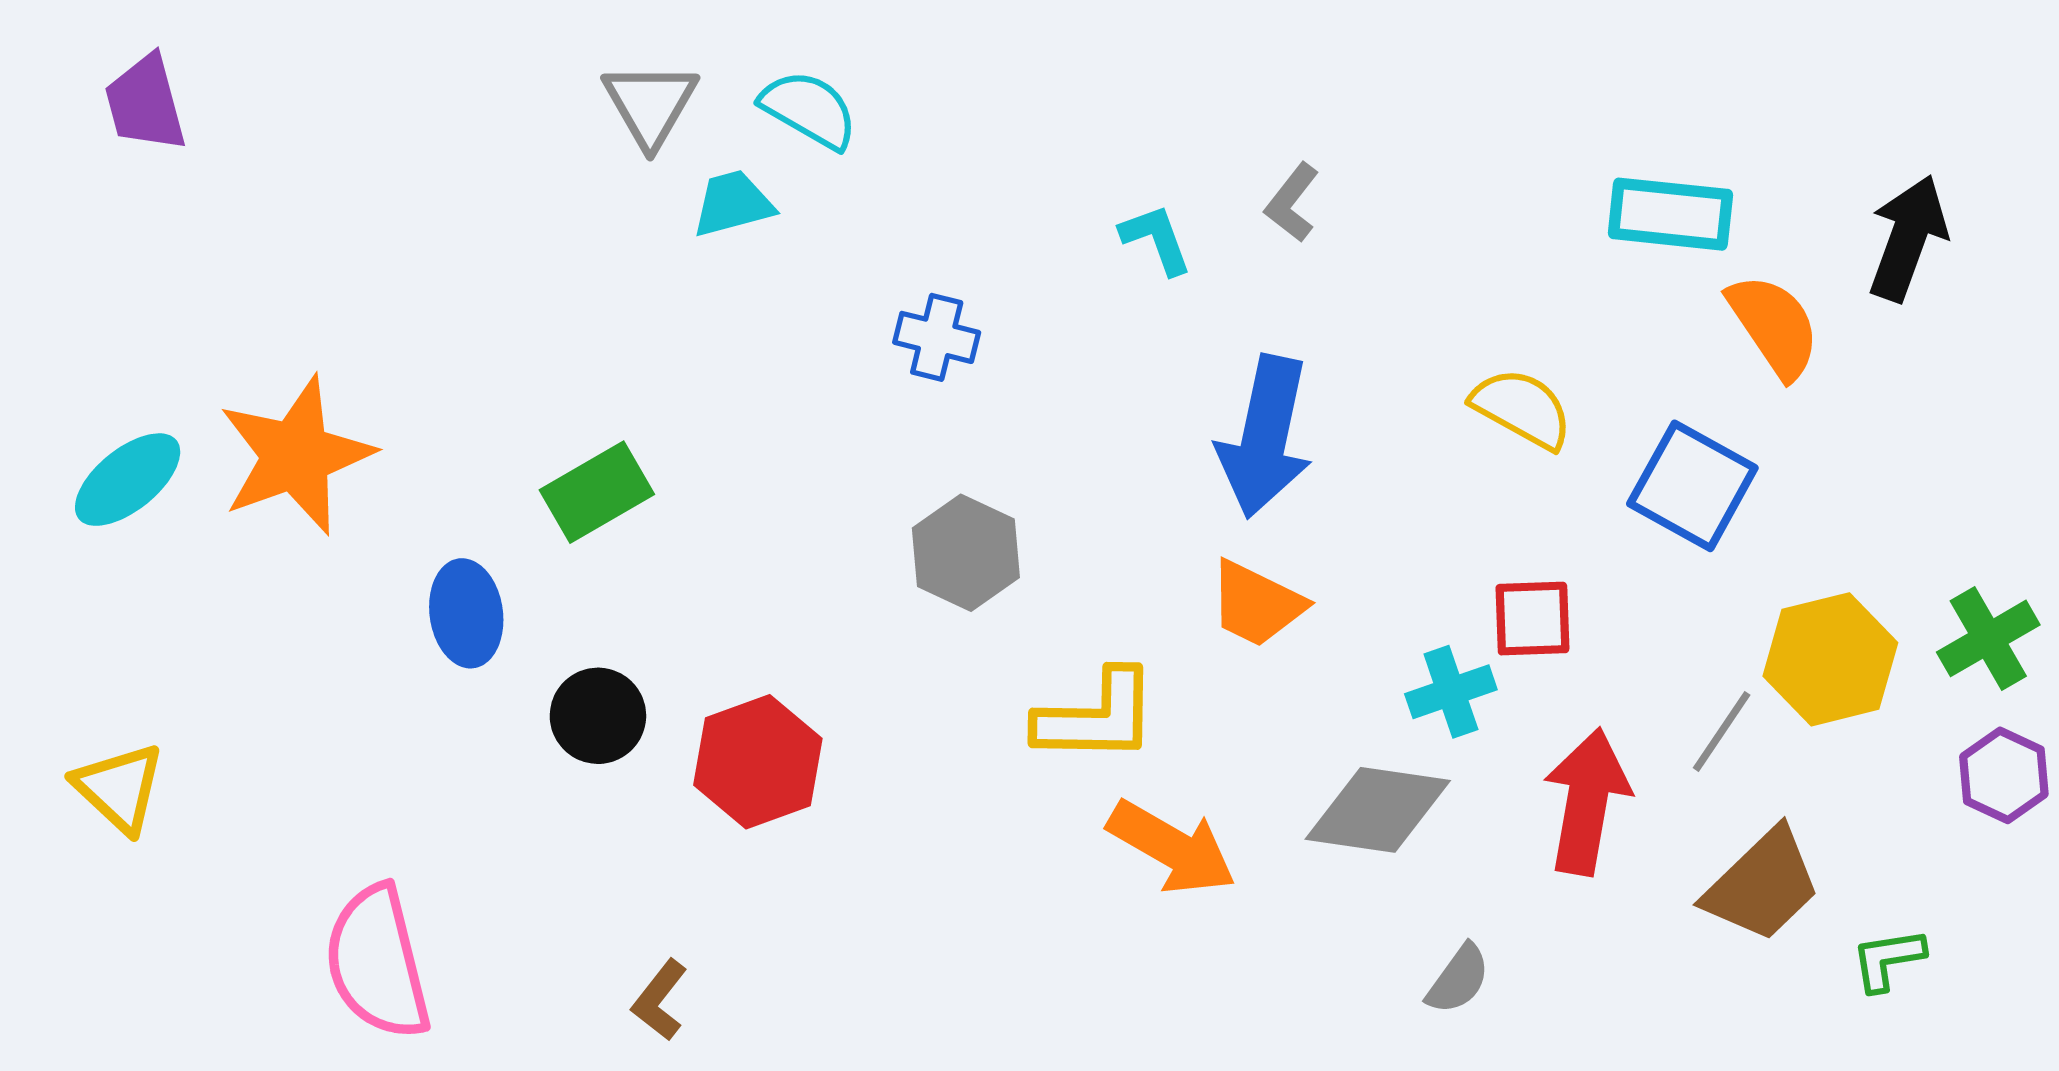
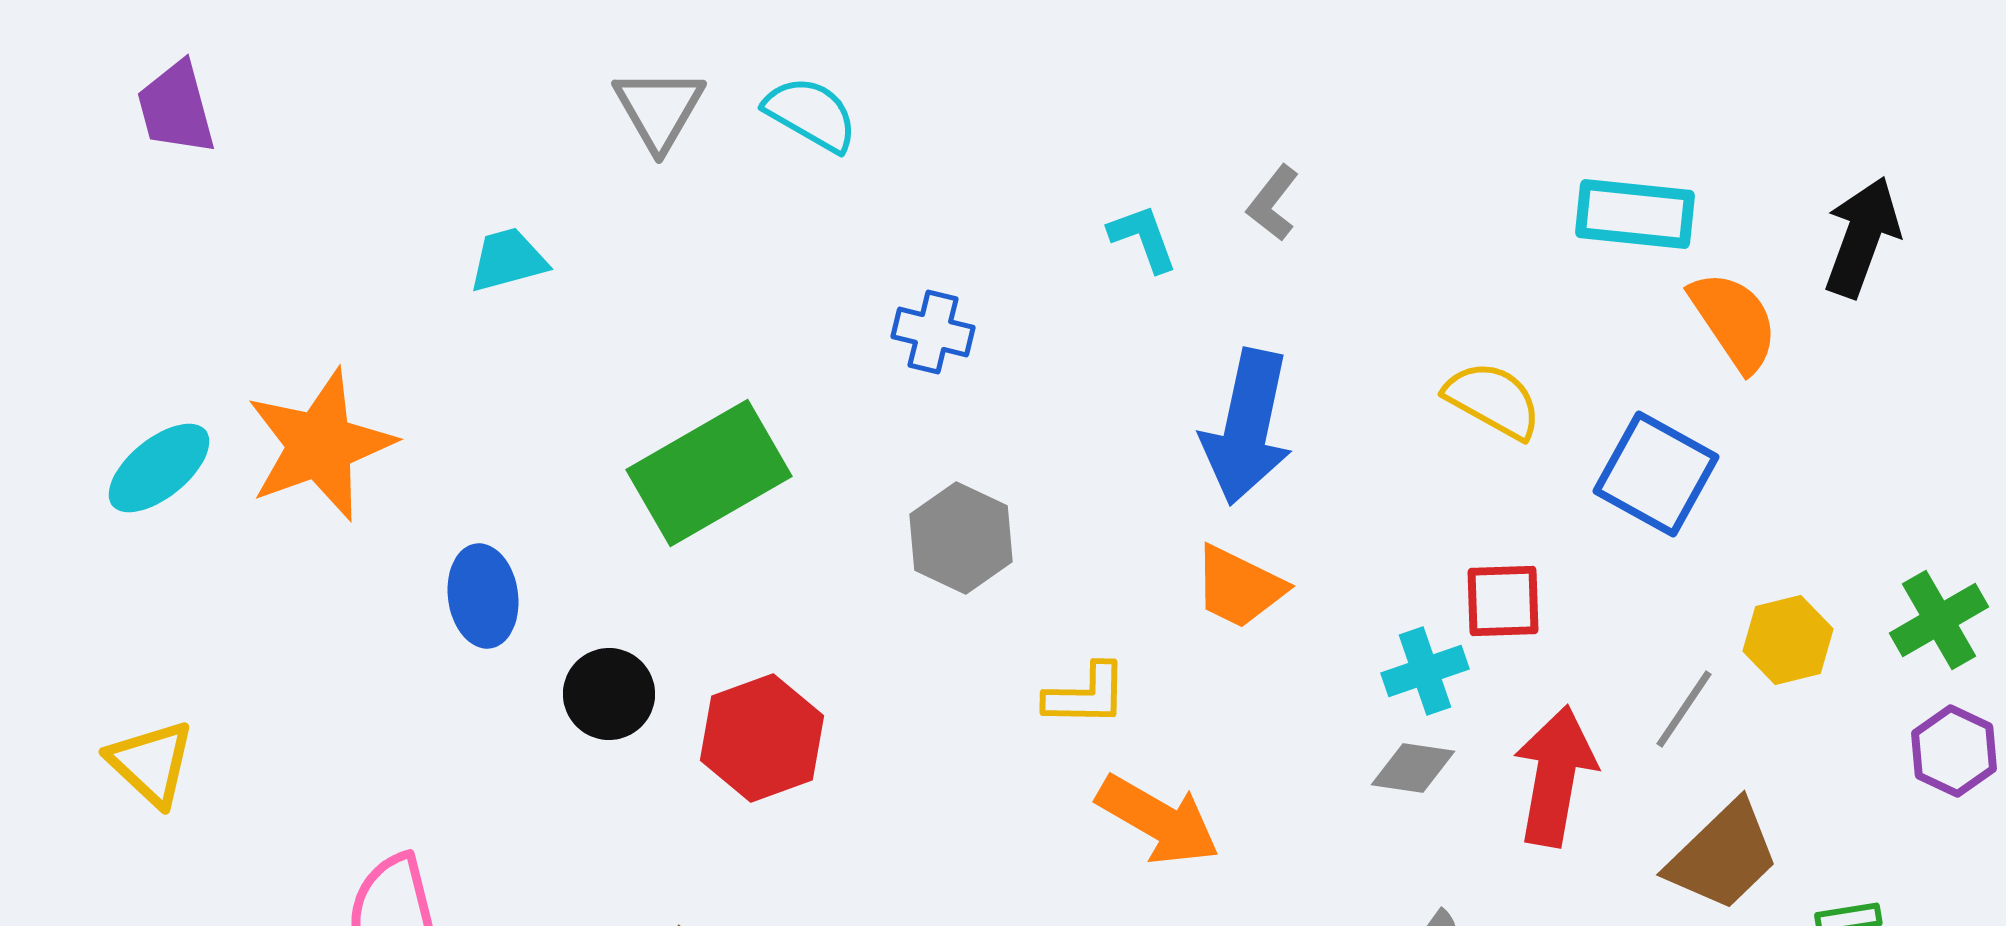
cyan trapezoid: (733, 204) -> (508, 260), moved
green rectangle: (597, 492) -> (709, 473), moved, size x1.5
yellow hexagon: (1830, 659) -> (1788, 640), size x0.7
yellow L-shape: (1097, 717) -> (1086, 695), size x0.7
gray diamond: (1378, 810) -> (1413, 768), moved, size x0.6

